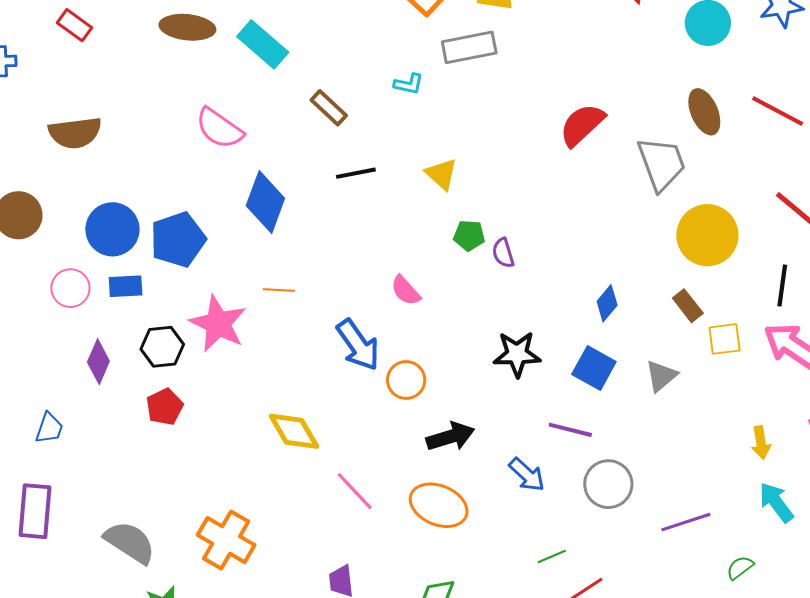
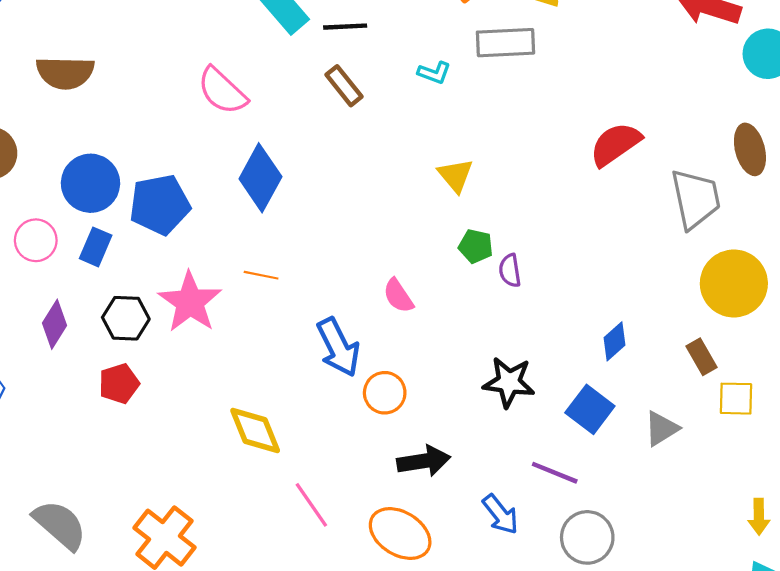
black line: (356, 173) -> (345, 27), moved
blue rectangle: (126, 286) -> (96, 247), turned -72

